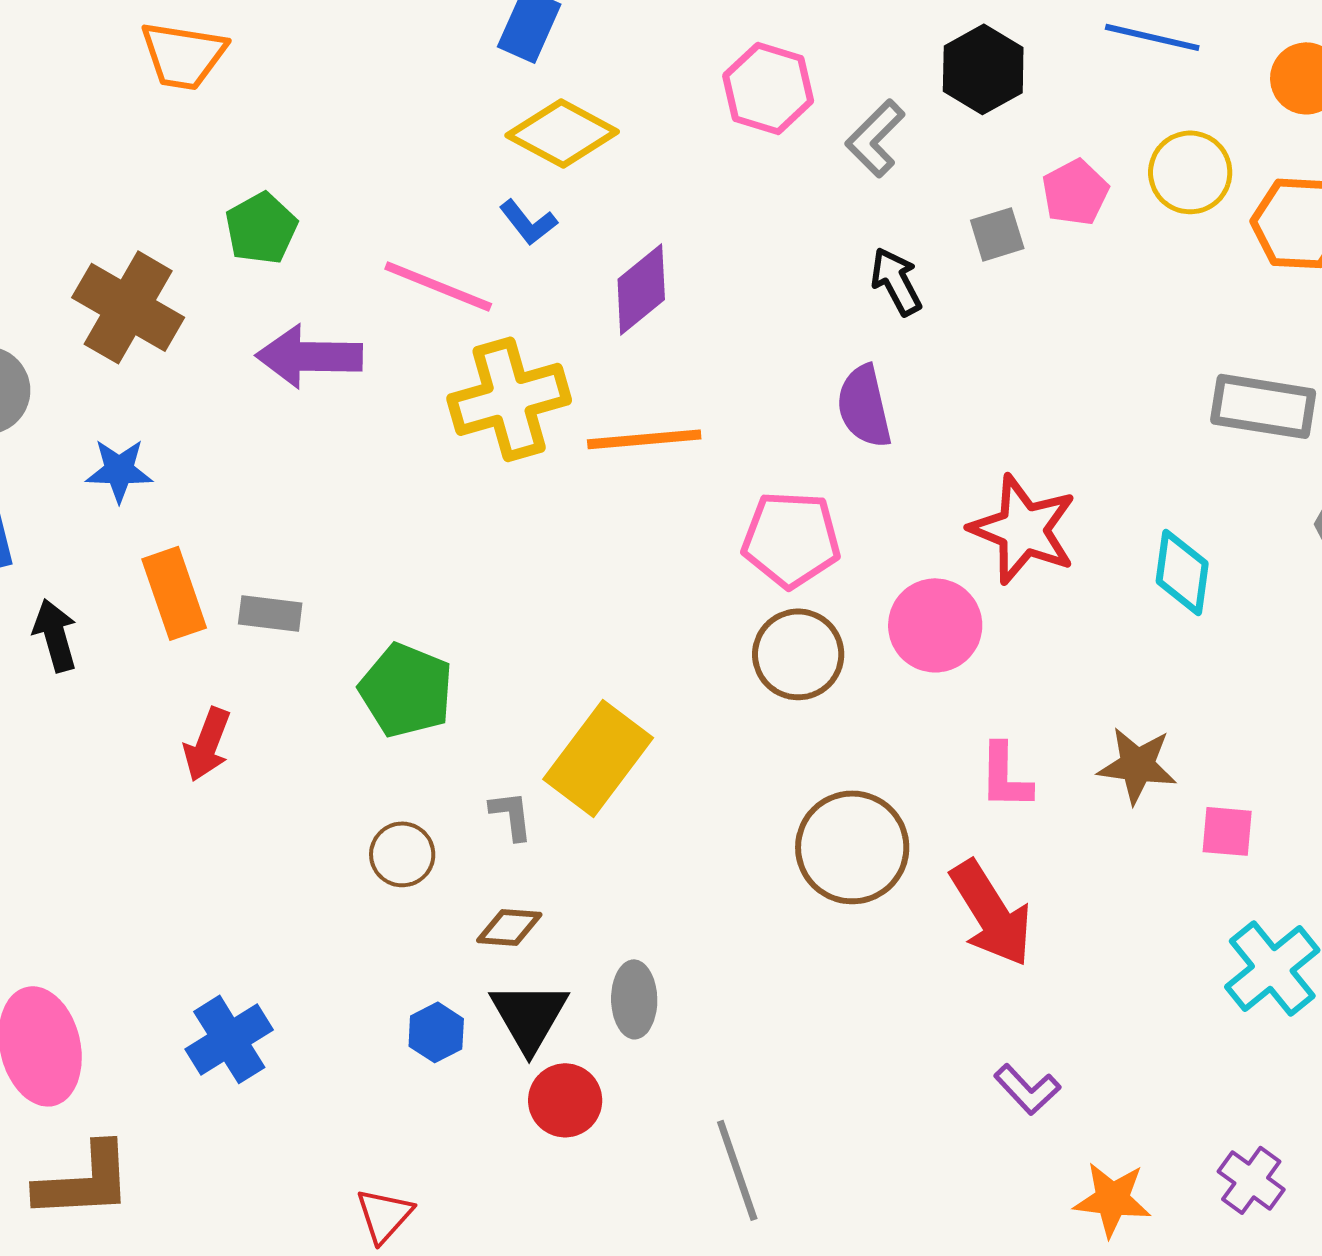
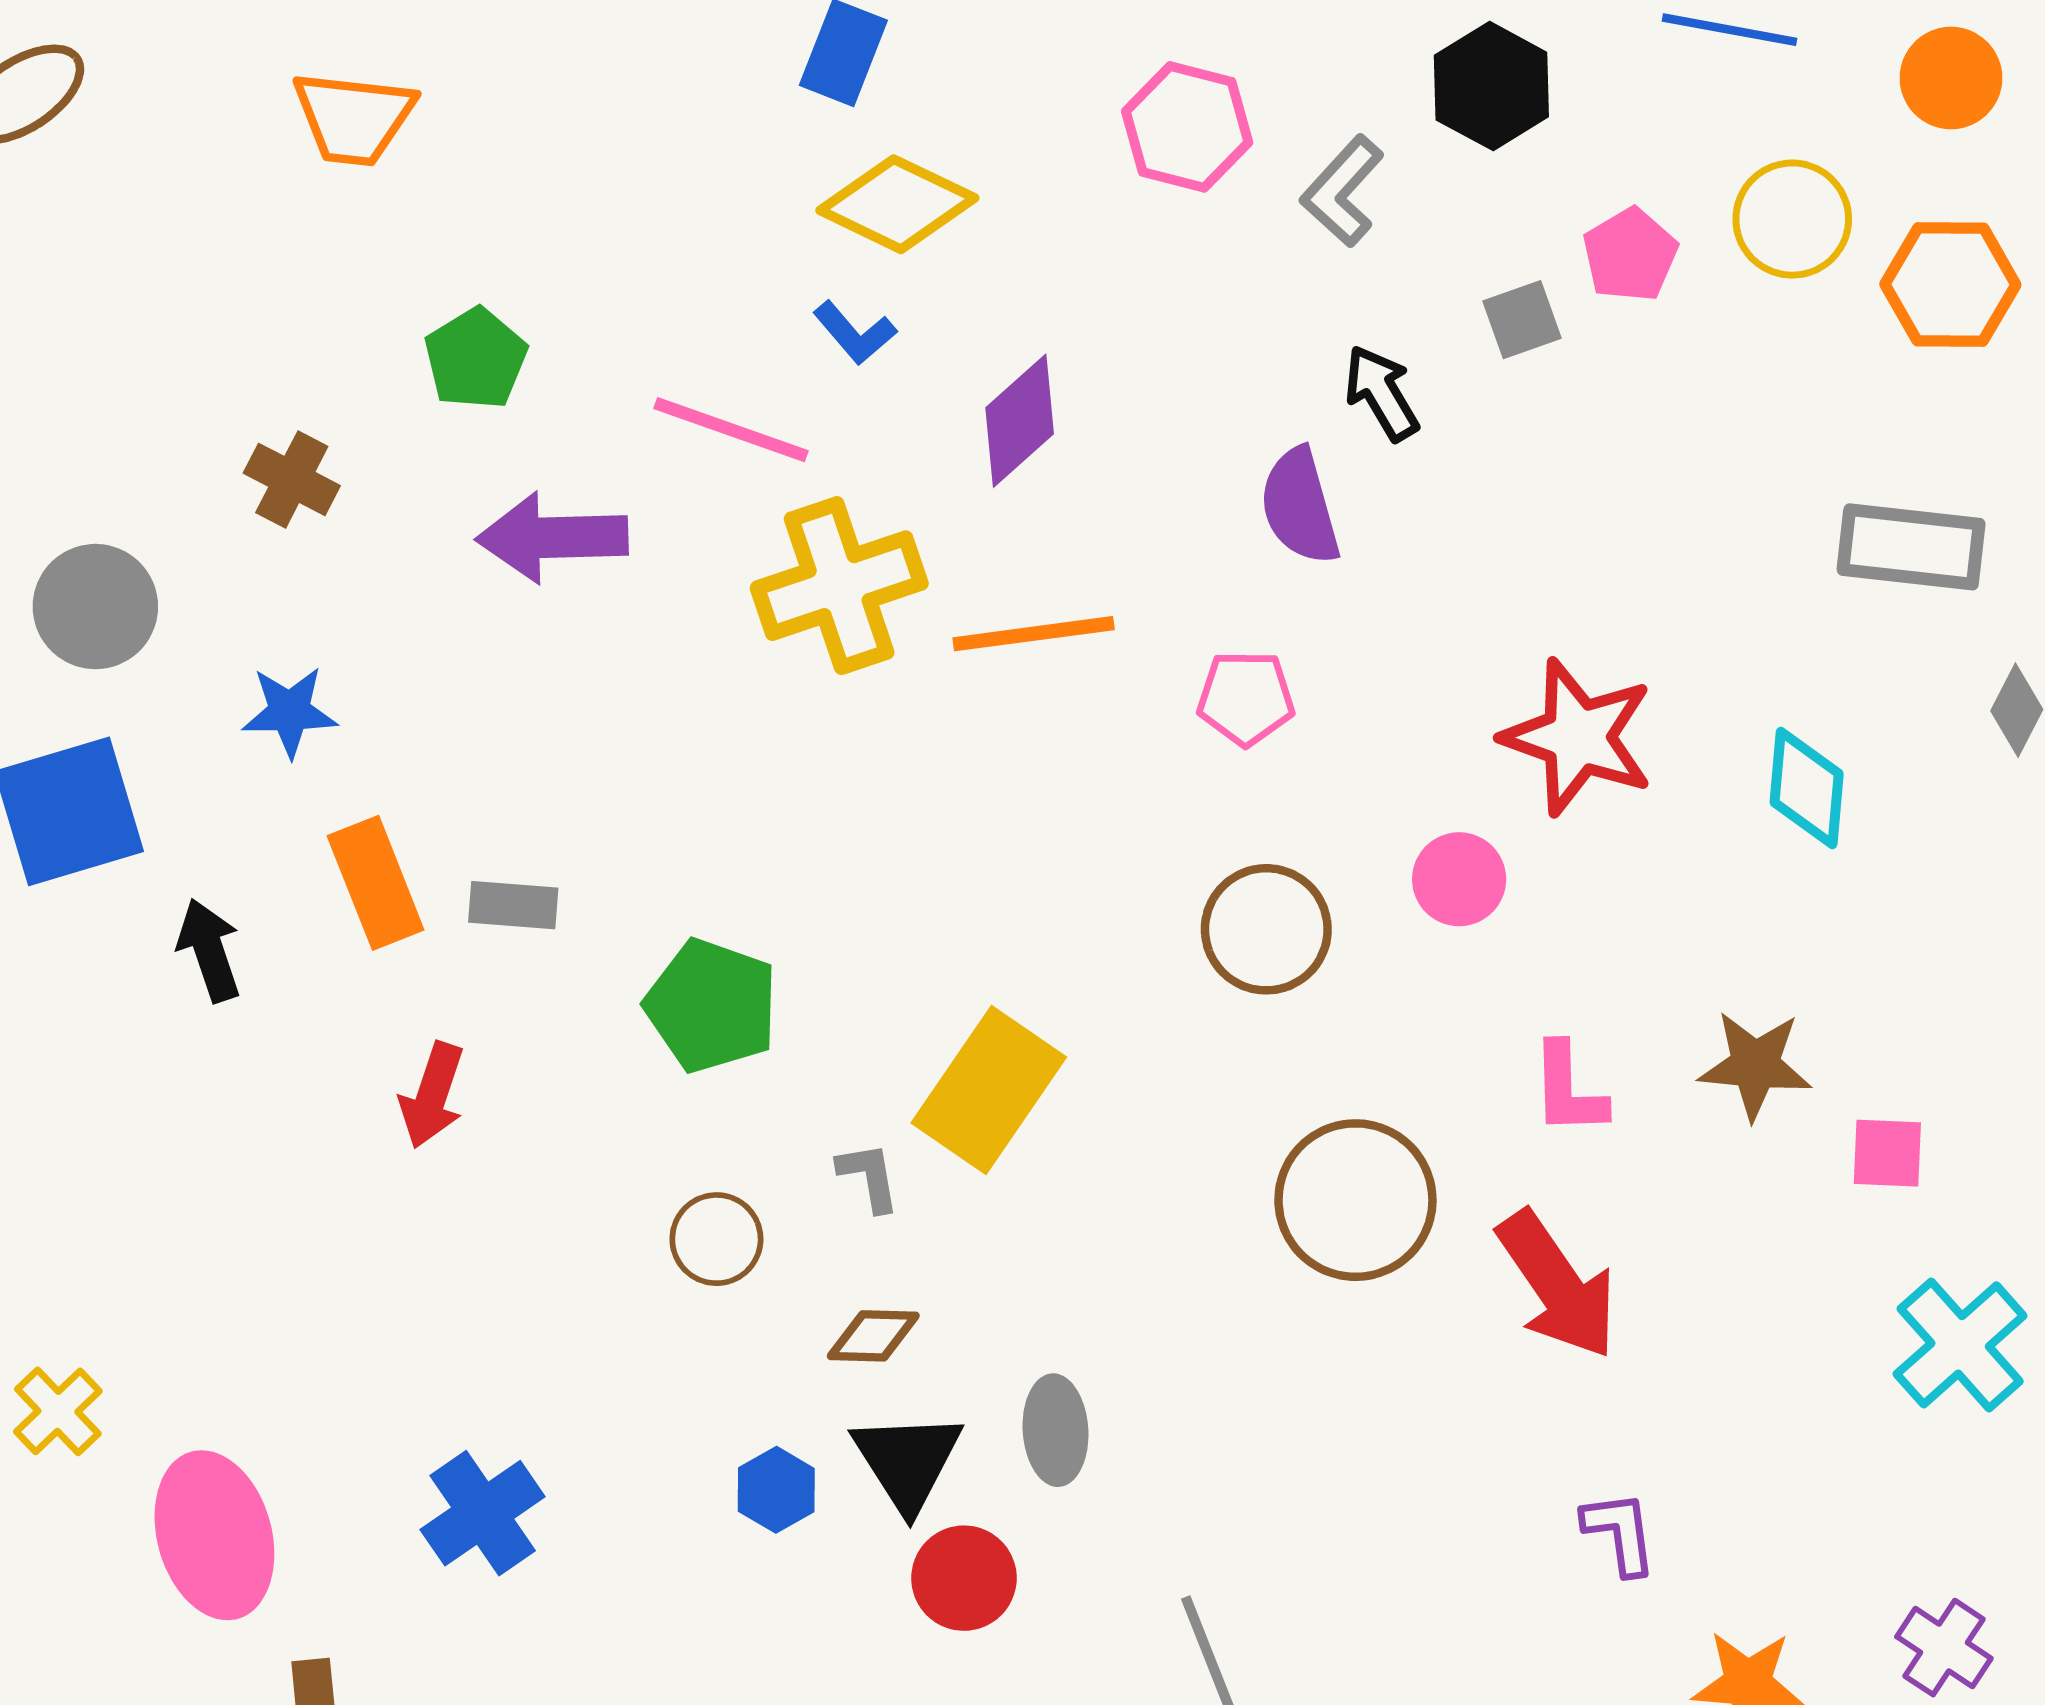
brown cross: (128, 307) -> (292, 479), size x0.6
purple semicircle: (864, 406) -> (1300, 506), moved
pink pentagon: (791, 539) -> (1246, 698), moved, size x0.7
pink circle: (935, 625) -> (1459, 879), size x0.7
purple L-shape: (1027, 1089) -> (1620, 1533), turned -142

